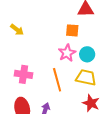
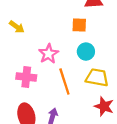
pink star: (67, 53) -> (49, 54), moved
cyan circle: (87, 54) -> (86, 52), moved

